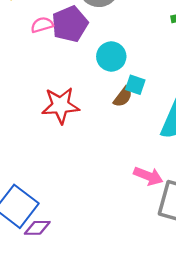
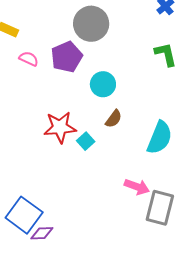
pink semicircle: (42, 25) -> (29, 59), moved, turned 42
cyan square: (135, 85) -> (86, 141), moved, turned 30

